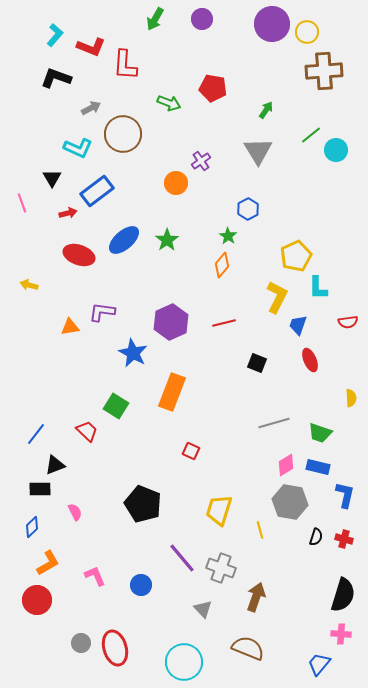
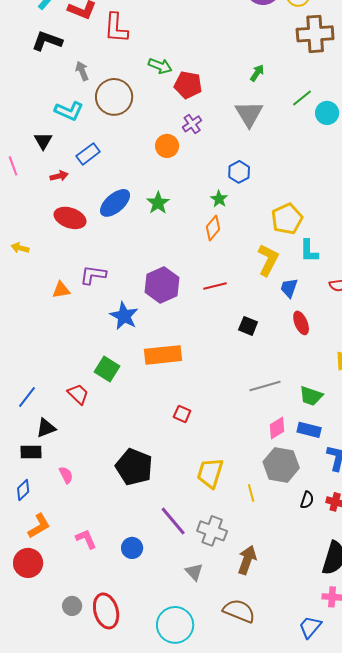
red pentagon: (213, 88) -> (188, 85), moved
gray arrow: (91, 108) -> (82, 71), turned -84
blue rectangle: (97, 191) -> (88, 154), size x0.7
orange rectangle: (172, 392) -> (163, 355), turned 63

